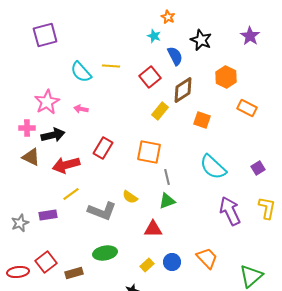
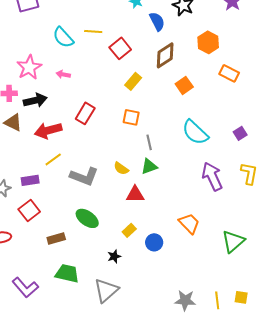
red square: (150, 77) -> (120, 48), moved
yellow rectangle: (160, 111) -> (133, 81), moved
orange square: (202, 120) -> (184, 85), turned 36
orange square: (149, 152) -> (131, 117), size x0.7
yellow semicircle: (130, 197) -> (121, 168), moved
green ellipse: (105, 253) -> (87, 218), turned 45
red square: (46, 262) -> (29, 210), moved
blue circle: (172, 262) -> (154, 242), moved

